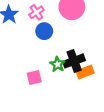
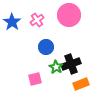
blue circle: (44, 31) -> (46, 47), moved
orange rectangle: (85, 72) -> (81, 84), moved

